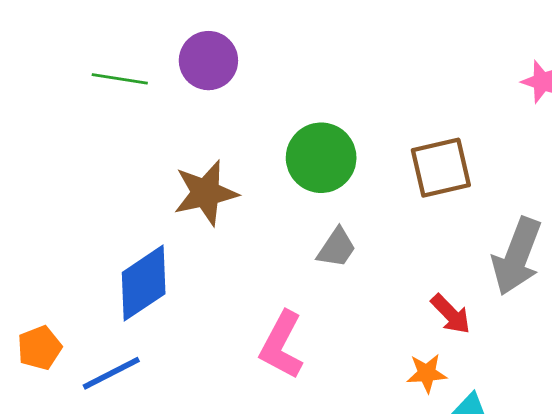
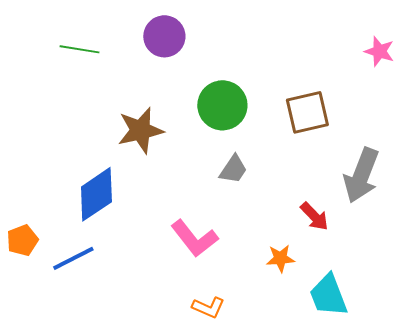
purple circle: (208, 61) -> (164, 36), moved
pink L-shape: (282, 345) -> (194, 238), turned -66
orange star: (427, 373) -> (280, 258), moved

